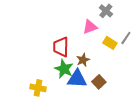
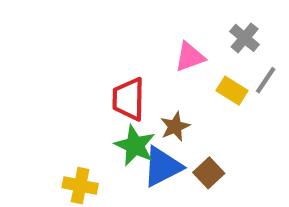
gray cross: (106, 11) -> (245, 38), moved
blue triangle: (77, 79) -> (162, 167), turned -30

